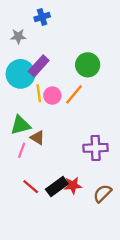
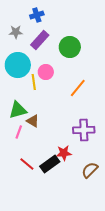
green circle: (88, 65) -> (70, 47), moved
purple rectangle: (39, 66) -> (40, 40), moved
orange line: (74, 94) -> (78, 88), moved
pink circle: (52, 96) -> (46, 72), moved
red star: (73, 185) -> (64, 153), moved

